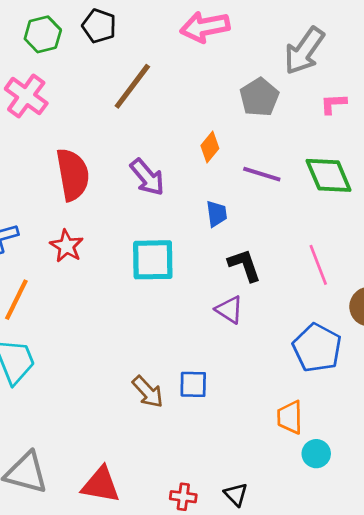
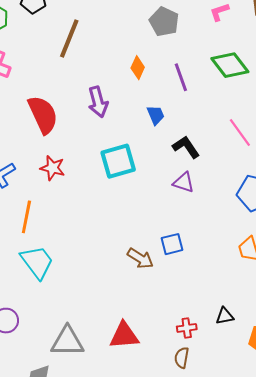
purple line: (262, 174) -> (181, 77), turned 68
purple arrow: (147, 177) -> (98, 102), turned 40
black triangle: (236, 494) -> (225, 316), turned -42

